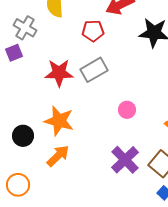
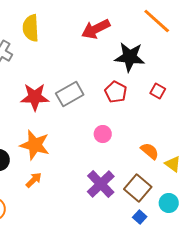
red pentagon: (93, 31) -> (116, 92), moved, turned 30
orange arrow: (58, 156) -> (34, 180), size x0.7

